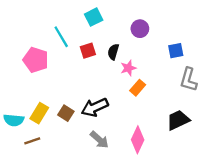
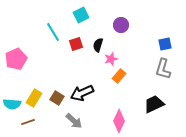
blue square: (176, 51) -> (165, 44), moved
pink pentagon: (36, 60) -> (16, 59), moved, turned 30
gray arrow: (99, 140) -> (74, 121), moved

